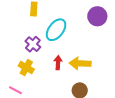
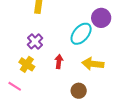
cyan ellipse: (56, 30) -> (81, 34), moved
yellow arrow: (80, 63) -> (93, 64), moved

